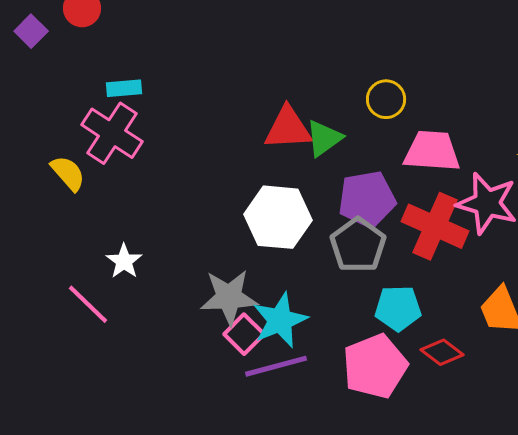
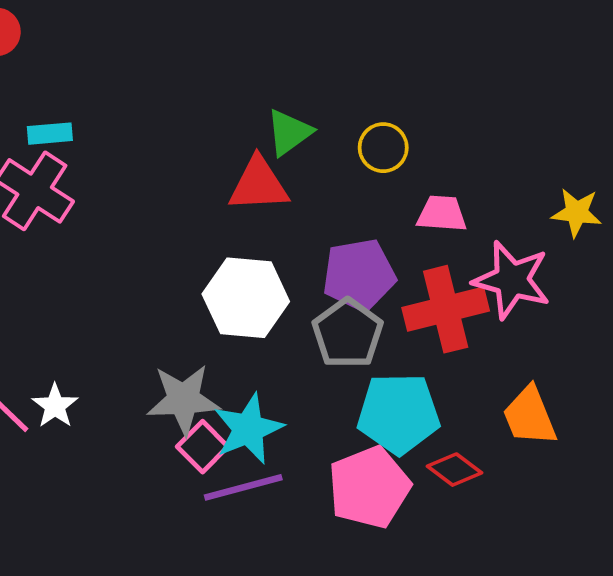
green triangle: (324, 138) -> (289, 132), moved
pink trapezoid: (432, 151) -> (442, 214), size x0.7
red cross: (435, 226) -> (446, 309), turned -38
white star: (124, 261) -> (55, 406), moved
cyan pentagon: (398, 308) -> (398, 414), size x1.4

